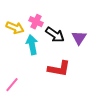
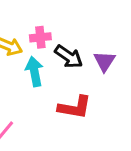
pink cross: (36, 22) -> (40, 37), turned -32

